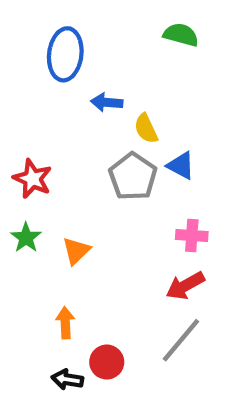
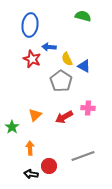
blue triangle: (181, 166) -> (84, 66), moved
red star: (33, 179) -> (32, 59), moved
green star: (26, 238) -> (12, 127), moved
red arrow: (185, 286) -> (64, 117), moved
gray line: (181, 340) -> (83, 156), turned 30

